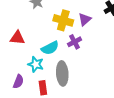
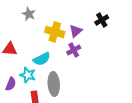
purple cross: (75, 42) -> (74, 50), moved
purple semicircle: (18, 82) -> (11, 84), moved

